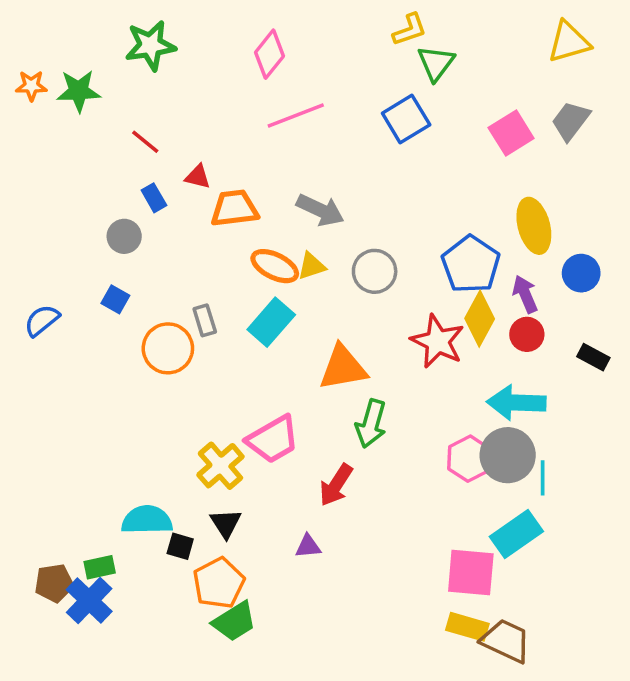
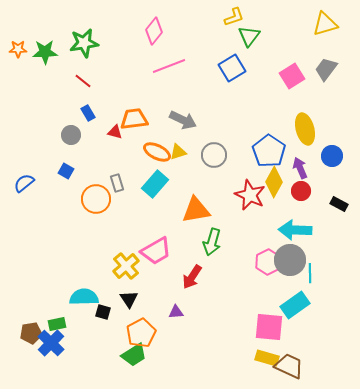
green star: (150, 45) -> (84, 43), moved
red triangle: (198, 177) -> (115, 132), moved
orange pentagon: (219, 583) -> (141, 333), moved

